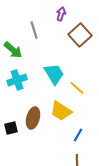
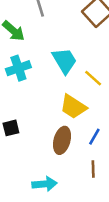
brown ellipse: (33, 118) -> (62, 140), moved

